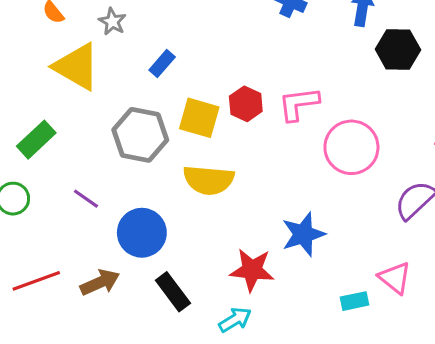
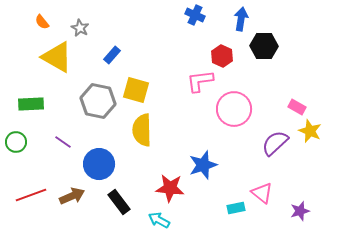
red hexagon: (246, 104) -> (222, 56), moved
green rectangle: (36, 140) -> (31, 104), turned 40
yellow semicircle: (209, 180) -> (142, 130), turned 84
cyan arrow: (235, 320) -> (159, 220), turned -120

